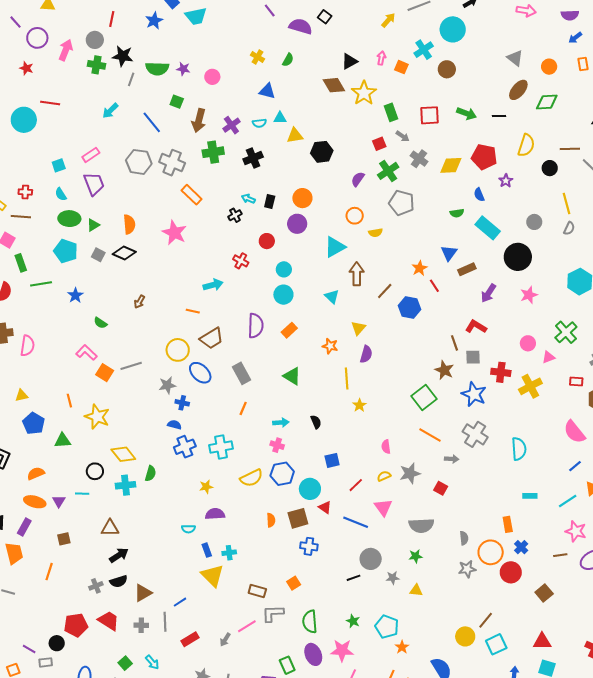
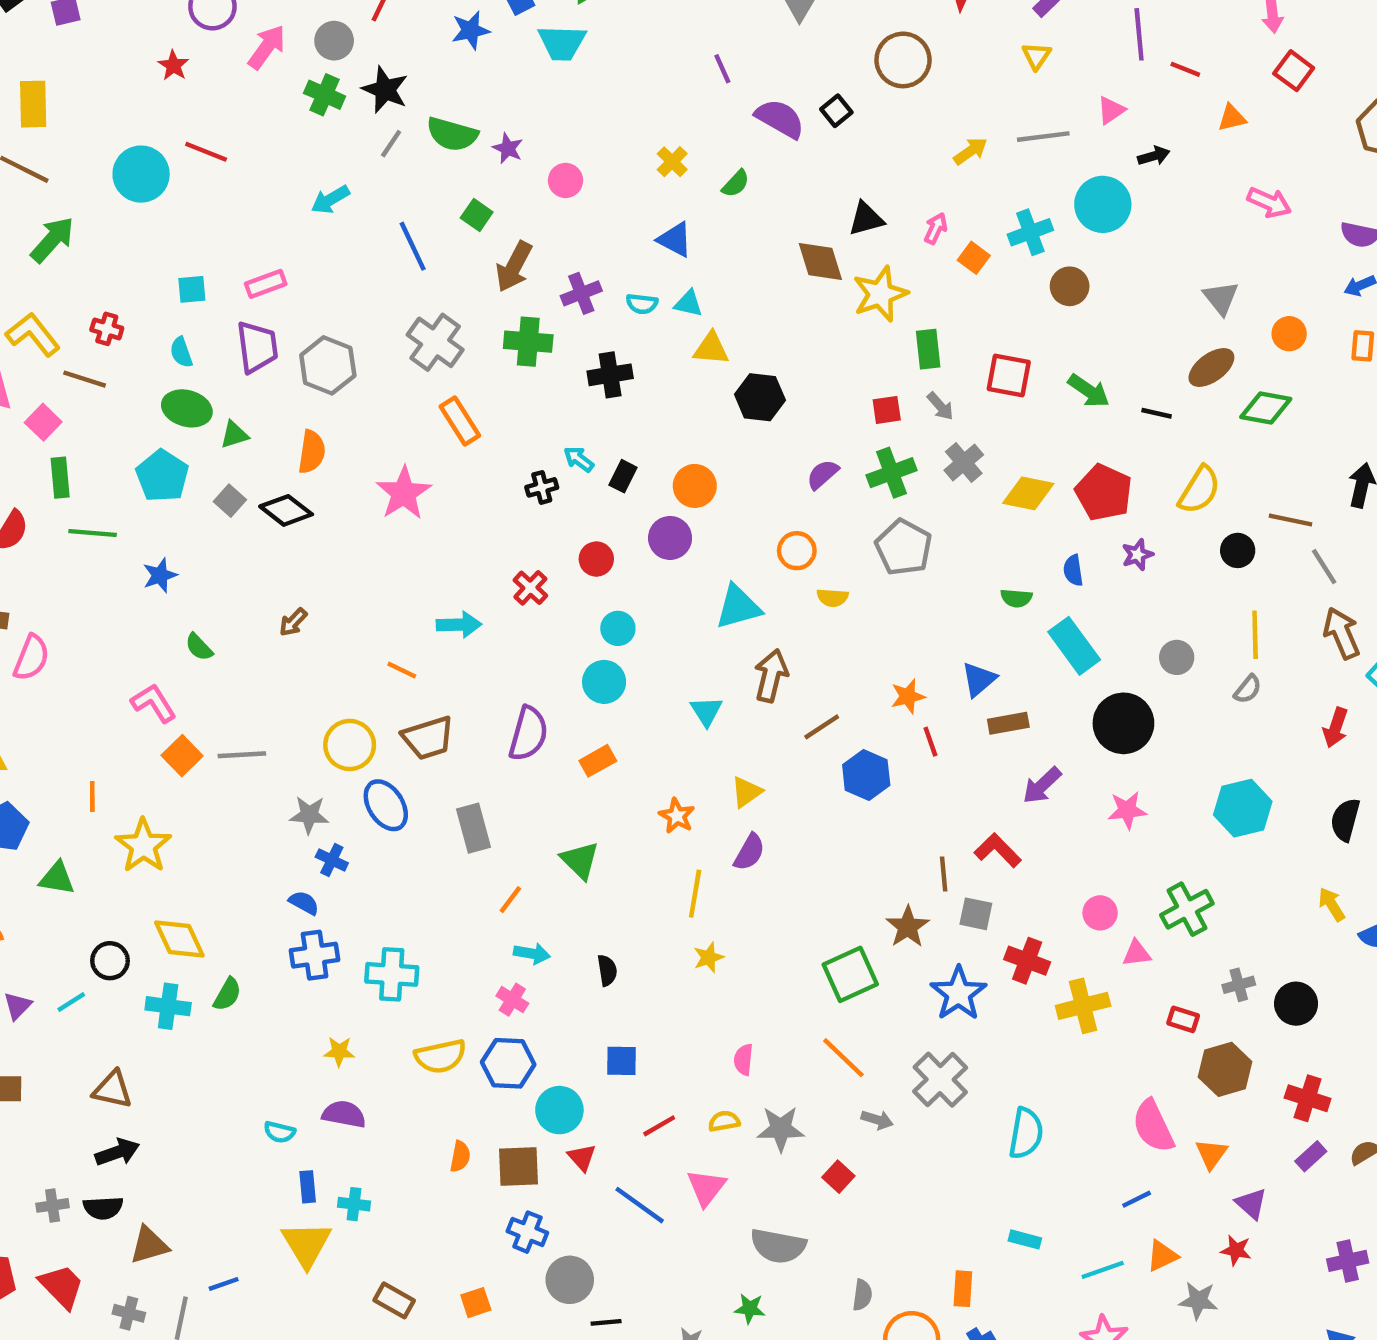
gray hexagon: (139, 162) -> (328, 365), moved
orange line: (243, 408) -> (510, 900), moved
cyan line: (82, 494) -> (71, 1002), turned -48
gray circle: (371, 559) -> (570, 1280), moved

